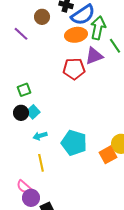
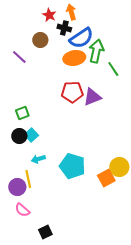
purple triangle: (94, 56) -> (92, 97), moved
yellow line: (41, 163) -> (28, 179), moved
purple circle: (31, 198) -> (17, 187), moved

